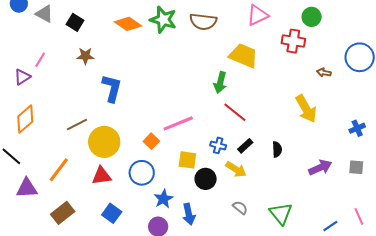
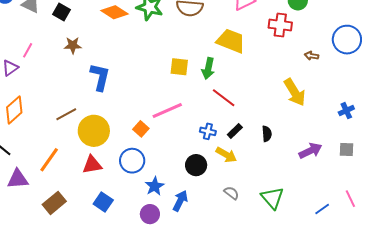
yellow square: (187, 160) -> (179, 67), moved
blue arrow: (189, 214) -> (180, 201), turned -140

